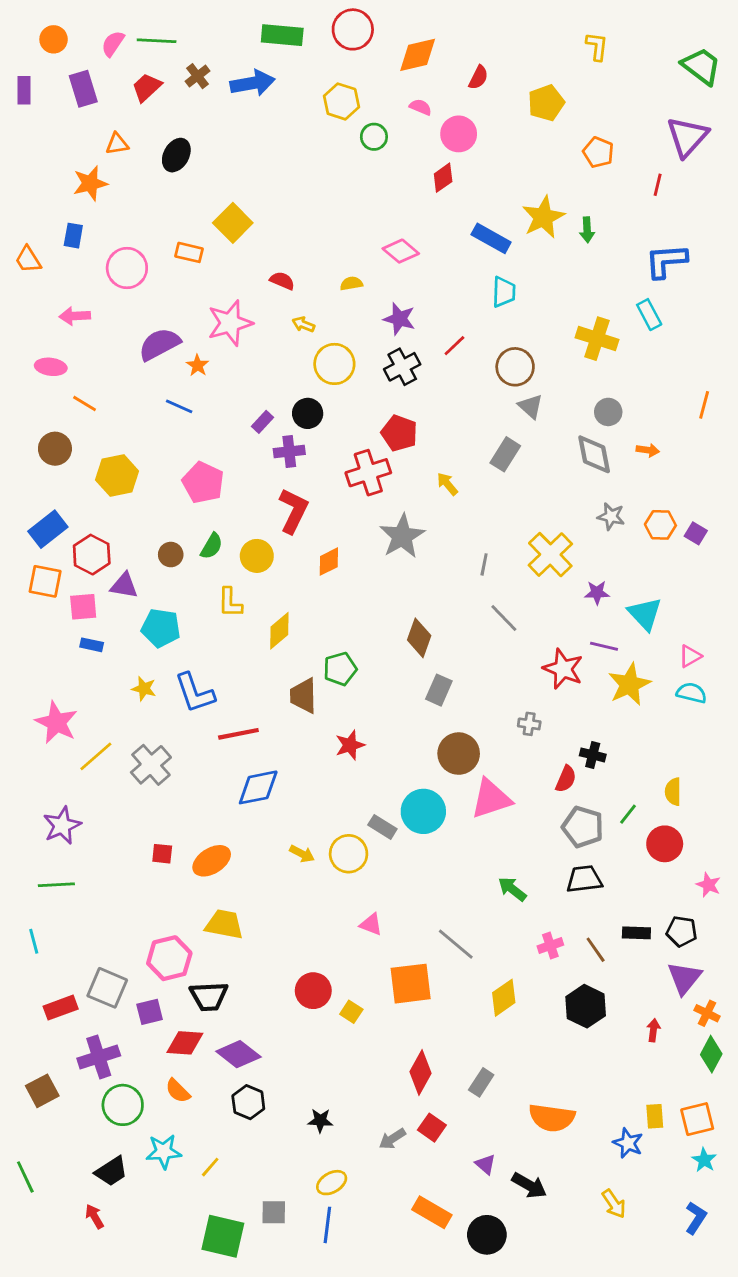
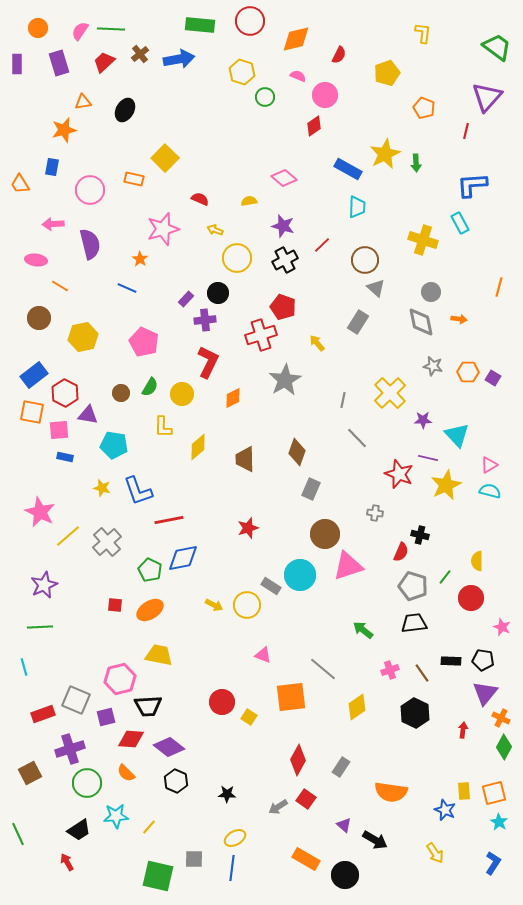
purple semicircle: (159, 344) -> (90, 244), moved, turned 104
green pentagon: (340, 669) -> (150, 570), moved, turned -30
brown trapezoid: (303, 696) -> (245, 459), moved

